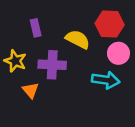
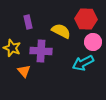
cyan arrow: (106, 80) -> (83, 63), turned 145

